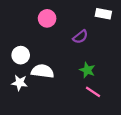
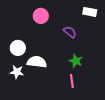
purple semicircle: (80, 37) -> (70, 32), turned -104
pink line: (93, 92) -> (72, 81), moved, turned 48

